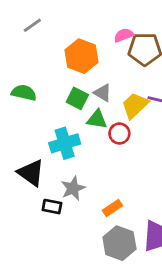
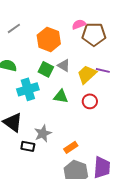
gray line: (32, 25) -> (14, 28), moved
green triangle: (97, 119) -> (61, 96), moved
red circle: (119, 133) -> (90, 101), moved
cyan cross: (65, 143) -> (28, 89), moved

